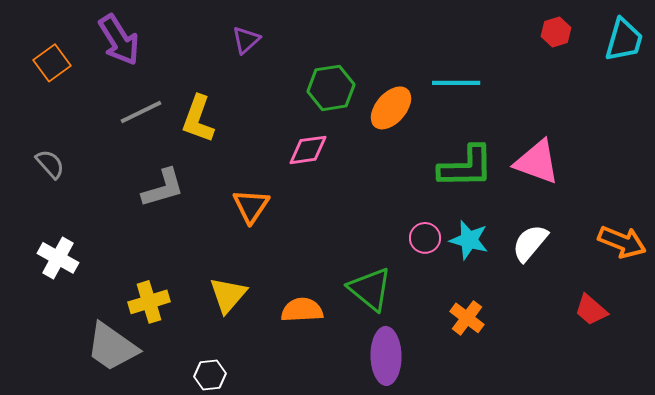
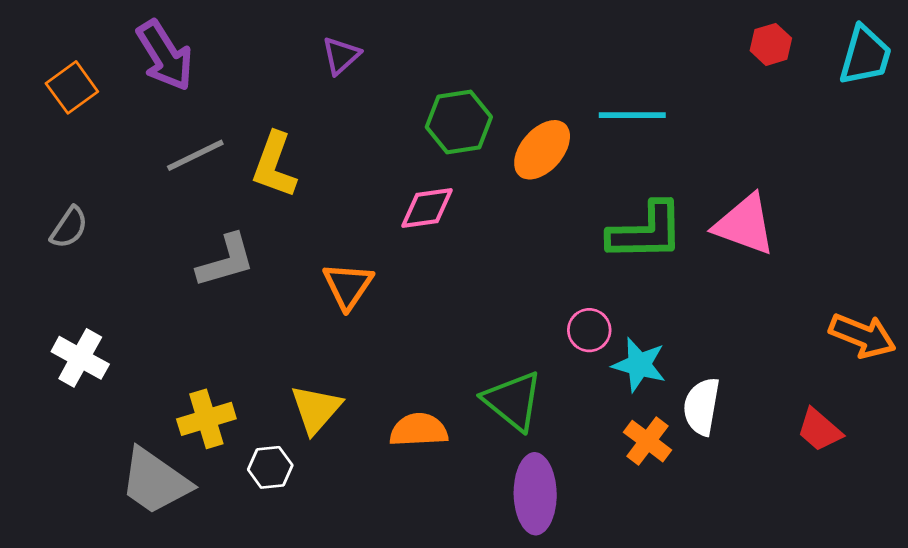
gray semicircle: (50, 164) -> (69, 227), turned 76
cyan star: (469, 240) -> (639, 365), moved
white semicircle: (530, 243) -> (702, 406), moved, turned -30
white hexagon: (210, 375) -> (270, 467), moved

